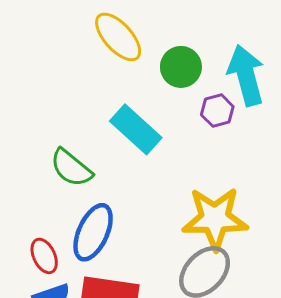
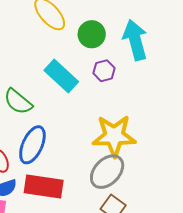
purple hexagon: (217, 111) -> (104, 71), moved

